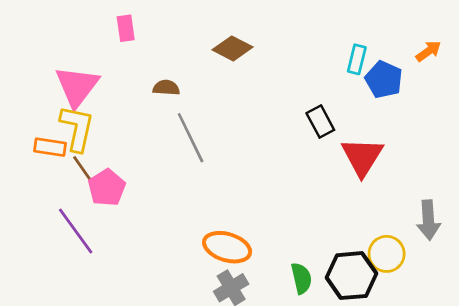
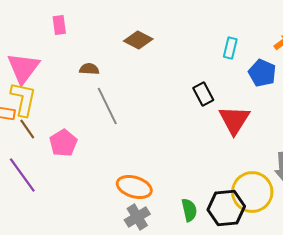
blue pentagon: (384, 80) -> (262, 73), moved
pink pentagon: (107, 188) -> (63, 143), moved
yellow circle: (387, 254) -> (252, 192), size x1.5

